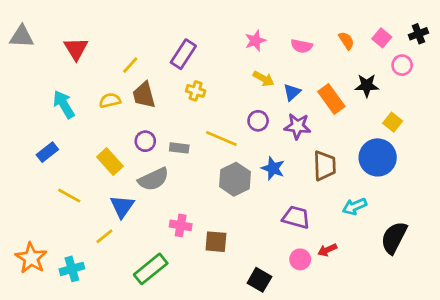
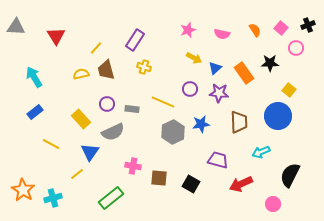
cyan arrow: (64, 104) -> (34, 77), moved
blue star: (273, 168) -> (201, 124), turned -30
red arrow: (327, 250) -> (241, 184), size x1.6
pink circle: (300, 259) -> (273, 204), moved
black square: (259, 280) -> (191, 184), moved

